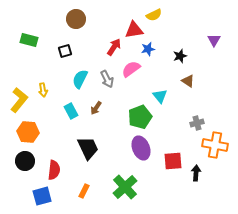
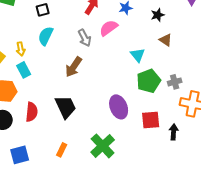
cyan semicircle: (80, 79) -> (46, 36), moved
brown arrow: (96, 108) -> (74, 67), size x1.5
cyan rectangle: (71, 111) -> (24, 70), moved
green pentagon: (140, 117) -> (149, 81), moved
red semicircle: (54, 170) -> (32, 112), moved

